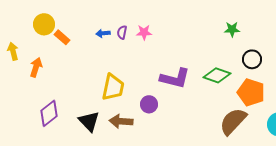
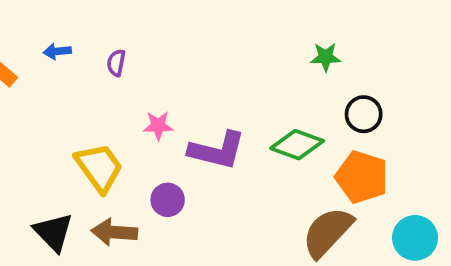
pink star: (144, 32) -> (158, 126), moved
blue arrow: (103, 33) -> (57, 51), moved
yellow trapezoid: (113, 87) -> (99, 167), turned -48

